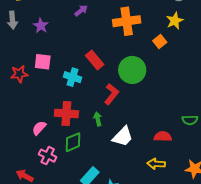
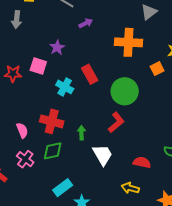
purple star: (41, 26) -> (57, 47), moved
red L-shape: (111, 94) -> (116, 122), moved
pink semicircle: (39, 128) -> (22, 130), turned 105
white trapezoid: (123, 137) -> (103, 155), turned -85

